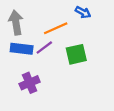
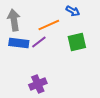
green square: (76, 54) -> (77, 42), moved
purple cross: (30, 83) -> (38, 84), moved

